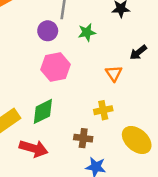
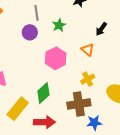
pink hexagon: (56, 67) -> (56, 58), moved
brown cross: (83, 138) -> (79, 104), size x1.6

